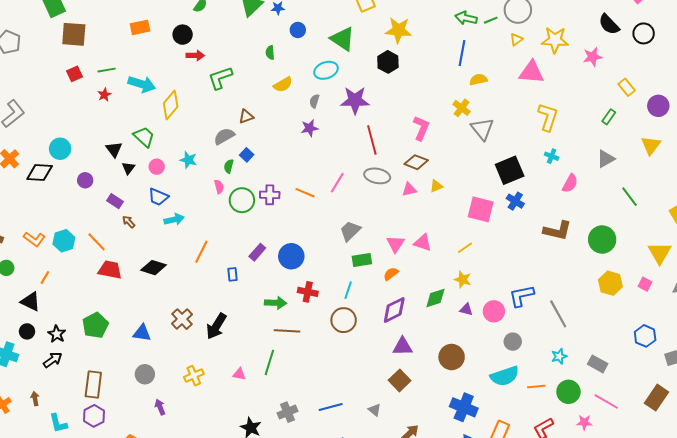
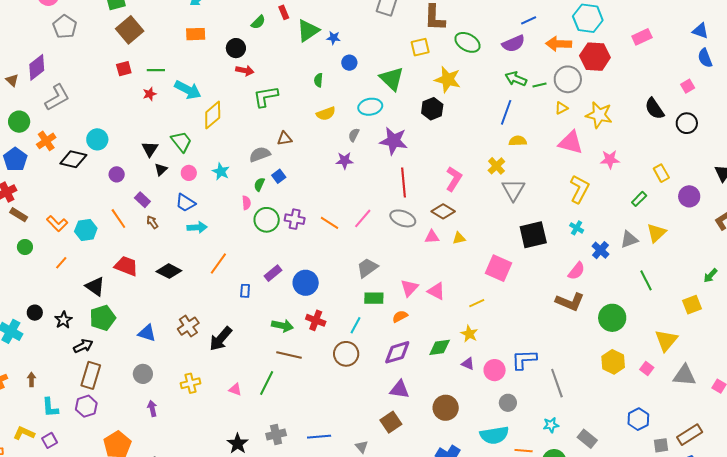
brown square: (74, 34) -> (130, 30), turned 36
pink star: (593, 57) -> (610, 159), moved
yellow triangle: (651, 145) -> (656, 233), moved
pink semicircle: (570, 183) -> (576, 271), moved
blue cross: (515, 201) -> (600, 250), moved
orange line: (97, 242) -> (118, 219), moved
black triangle: (31, 302) -> (95, 286), moved
black arrow: (53, 360) -> (83, 346), moved

